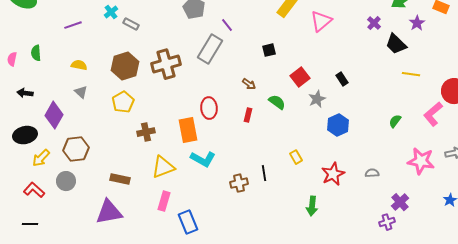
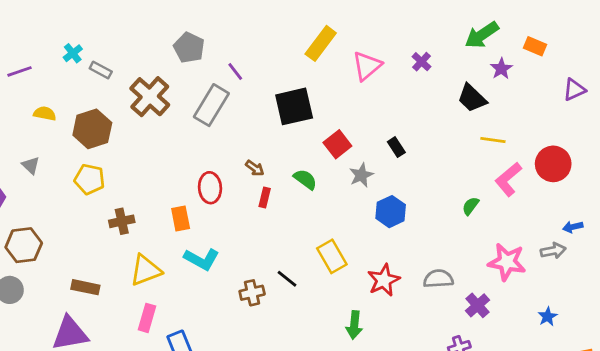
purple cross: (374, 23) -> (421, 62), moved
black square: (269, 50) -> (294, 106), size x2.0
brown cross: (166, 64) -> (150, 97), moved, turned -32
yellow semicircle: (79, 65) -> (45, 113), moved
brown arrow: (249, 84) -> (255, 168), moved
yellow pentagon: (123, 102) -> (90, 179), turned -30
pink L-shape: (433, 114) -> (508, 179), moved
orange rectangle: (188, 130) -> (181, 219), size x0.7
yellow rectangle: (296, 157) -> (332, 256), size x1.6
black line: (264, 173) -> (287, 279), turned -42
gray semicircle: (372, 173) -> (438, 279), size x1.5
purple cross: (400, 202) -> (478, 305), moved

